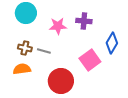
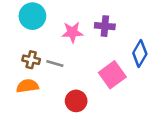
red circle: (61, 81) -> (76, 101), size x0.7

